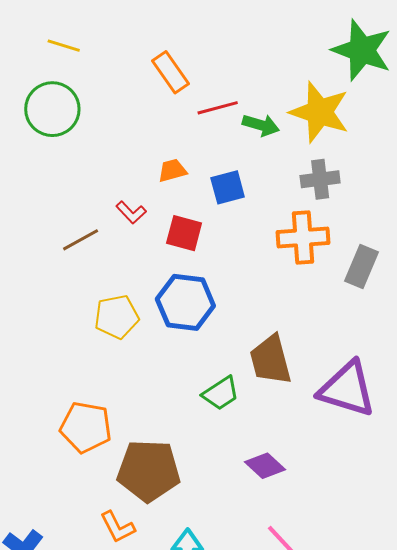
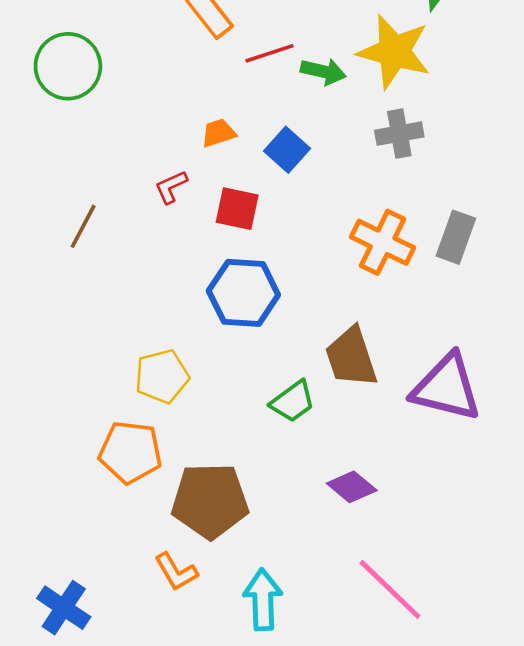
blue square: (228, 187) -> (287, 150), turned -30
red L-shape: (131, 212) -> (171, 187), turned 112
orange cross: (303, 237) -> (383, 242), moved, turned 33
brown line: (81, 240) -> (83, 226), moved, turned -30
yellow pentagon: (117, 317) -> (162, 376), moved

